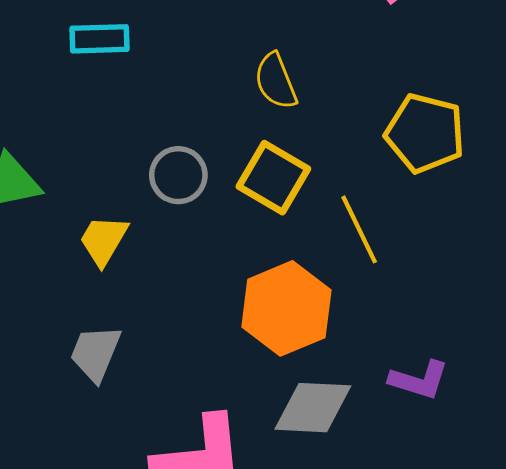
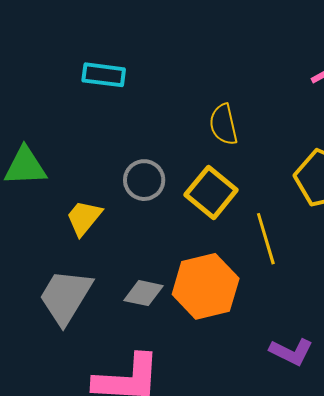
gray trapezoid: (95, 353) -> (66, 297), size x1.4
gray diamond: (313, 408) -> (144, 293), moved, size x0.7

